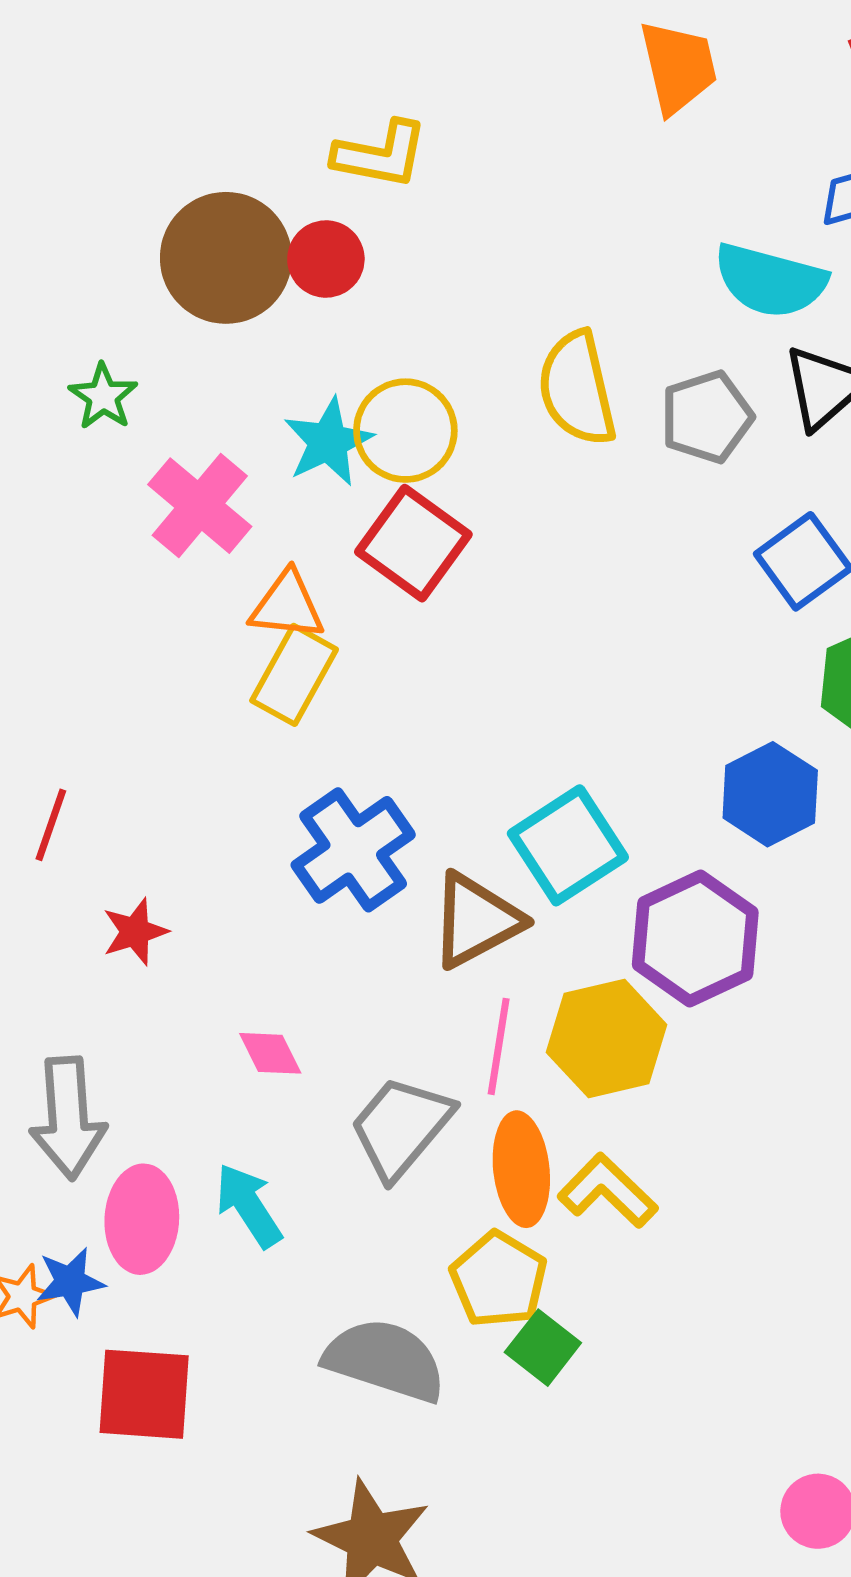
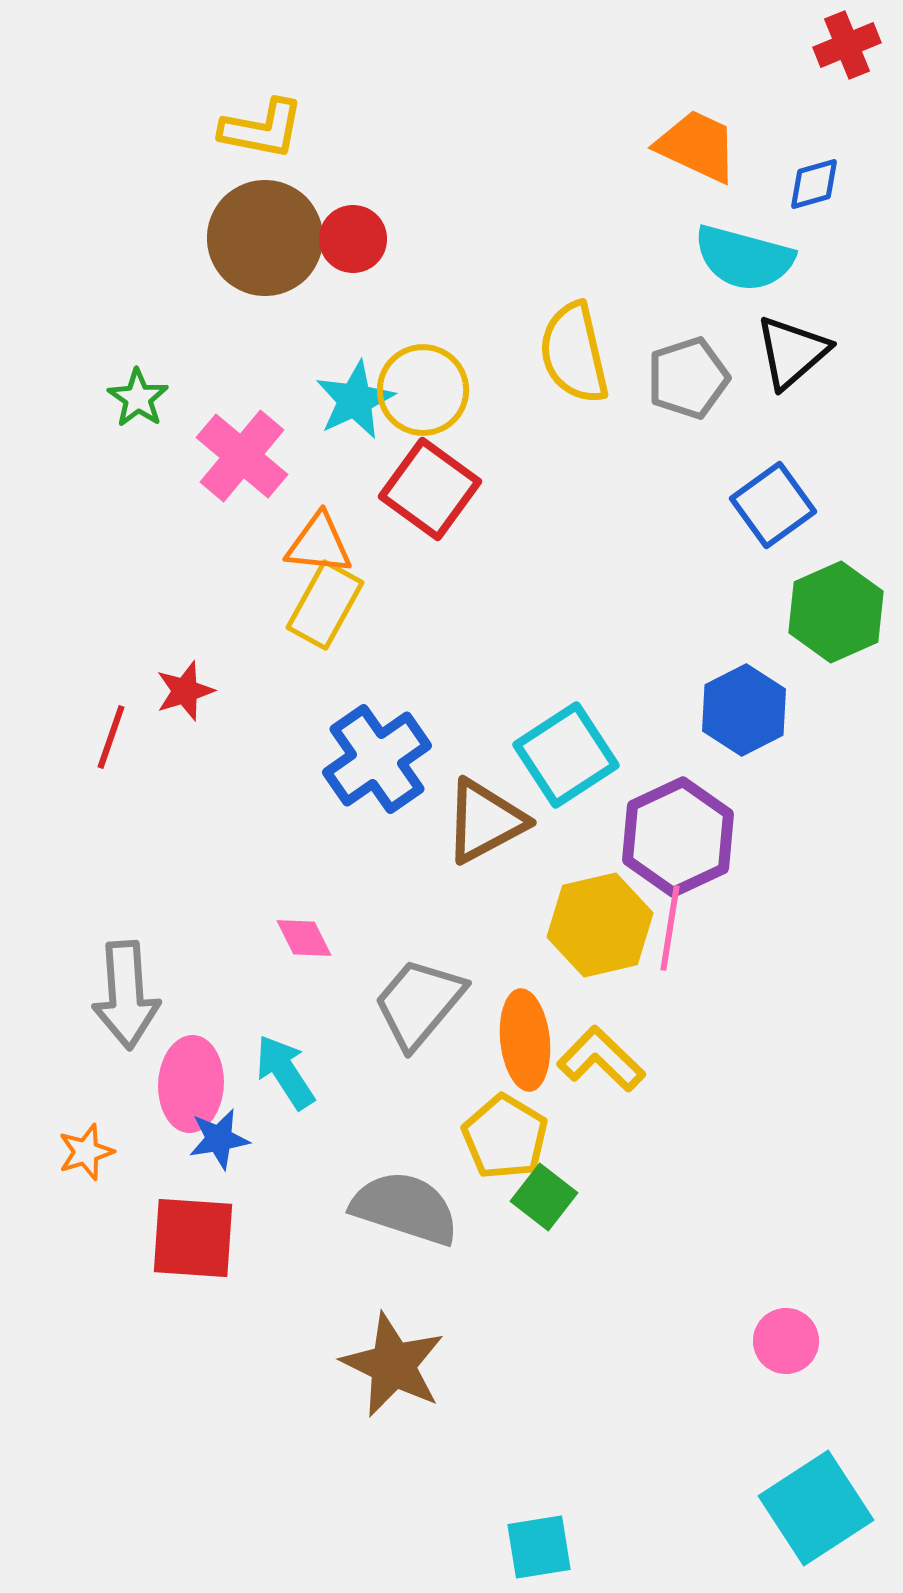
orange trapezoid: (678, 67) -> (697, 146), moved, turned -52
yellow L-shape: (380, 154) -> (262, 129), moved
green star: (103, 396) -> (138, 398), moved
red star: (135, 932) -> (185, 691), moved
pink line: (499, 1046) -> (670, 928), moved
blue star: (70, 1282) -> (219, 1139), moved

